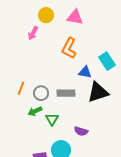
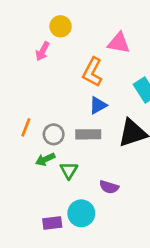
pink triangle: (75, 17) -> (119, 43), moved
blue triangle: (85, 72) -> (98, 105), moved, turned -40

